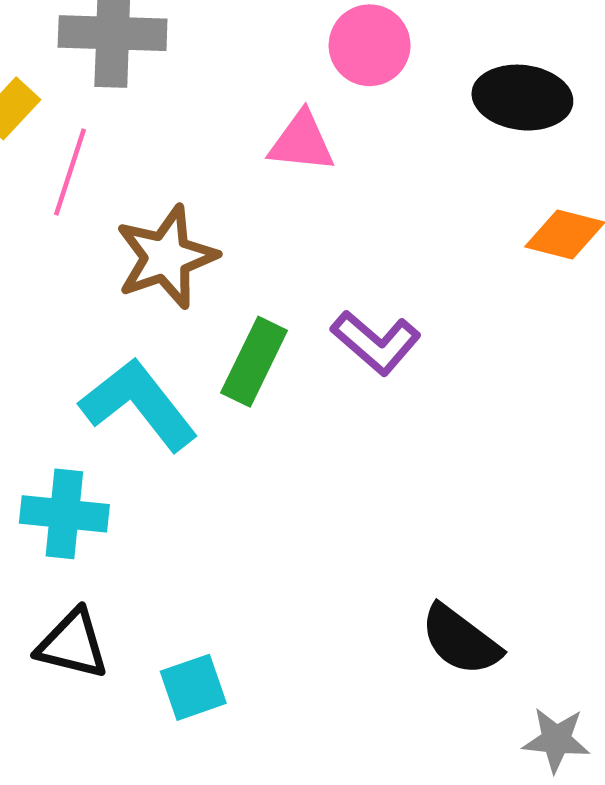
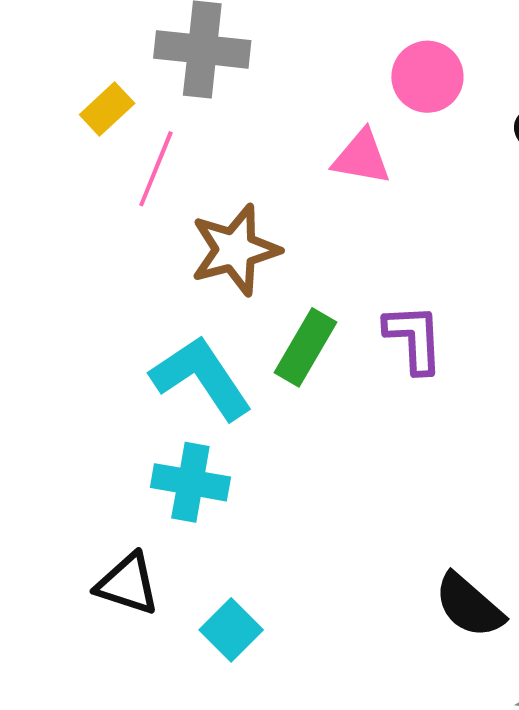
purple L-shape: (376, 342) -> (414, 338), turned -138
cyan cross: (64, 514) -> (190, 482), moved
cyan square: (193, 687) -> (231, 630), turned -30

